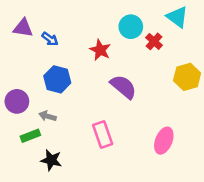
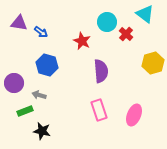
purple semicircle: (123, 87) -> (101, 71), turned 45
pink rectangle: (103, 134) -> (99, 110), moved

